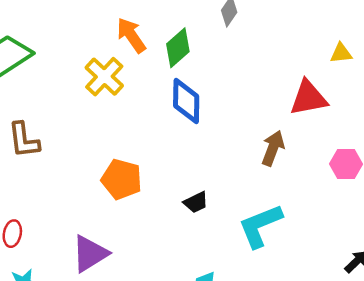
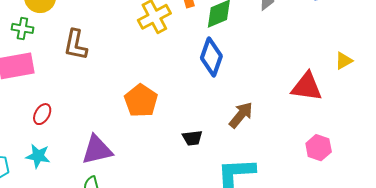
yellow triangle: (341, 53) -> (344, 61), turned -42
brown arrow: (273, 148) -> (241, 115), moved

